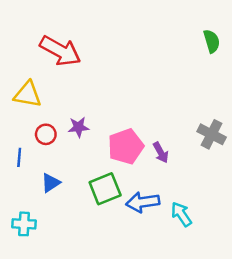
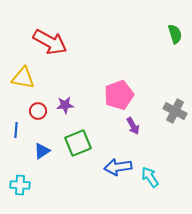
pink pentagon: (126, 146) -> (119, 95), moved
green square: (105, 189) -> (78, 143), moved

